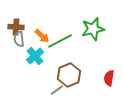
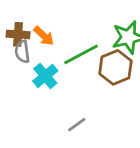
orange arrow: (42, 36) -> (44, 36), moved
brown hexagon: (69, 75) -> (115, 67), moved

